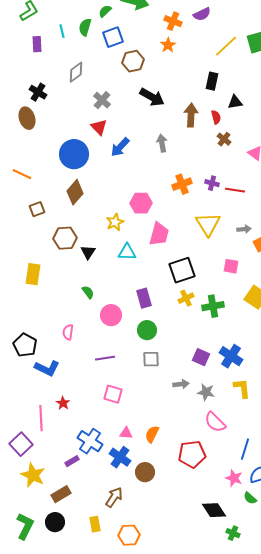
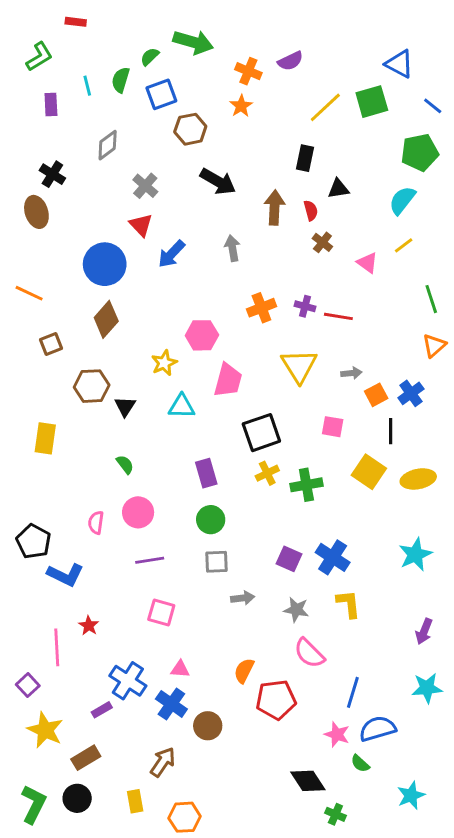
pink circle: (111, 315) -> (138, 512), moved
gray arrow: (181, 384) -> (243, 598), moved
orange semicircle: (152, 434) -> (244, 671), moved
purple square: (21, 444) -> (28, 685), size x0.7

